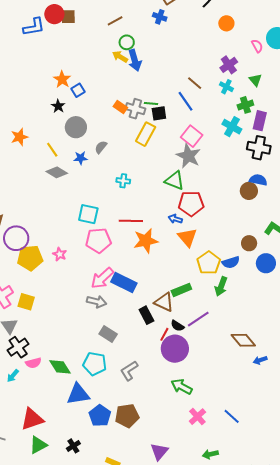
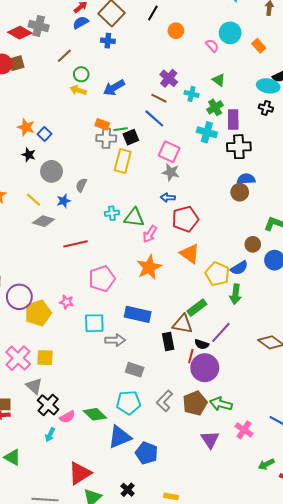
blue arrow: (135, 60) -> (114, 88), moved, turned 90
purple cross: (229, 65) -> (169, 78), moved
orange rectangle: (120, 107) -> (102, 124), moved
gray star: (188, 156) -> (171, 172), size x0.7
green triangle: (175, 181) -> (134, 217), moved
cyan square: (88, 214) -> (94, 323), moved
blue arrow: (175, 219) -> (168, 198), moved
red line: (131, 221) -> (76, 244), moved
pink arrow: (102, 278) -> (150, 234), moved, size x0.7
black rectangle: (146, 315) -> (168, 341), turned 30
brown pentagon: (127, 416) -> (195, 403), moved
purple triangle: (159, 452) -> (210, 440), moved

